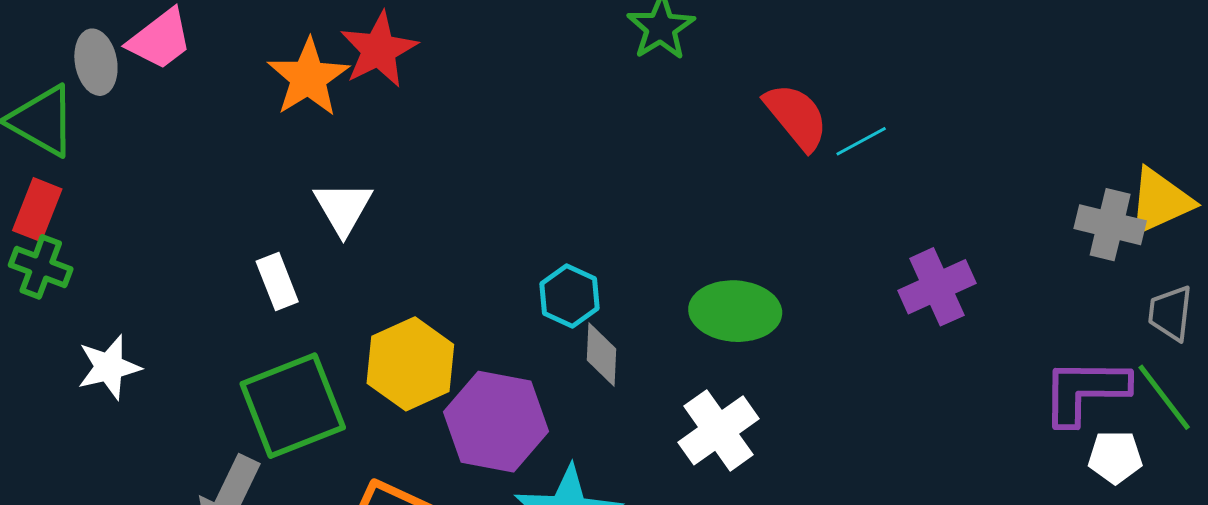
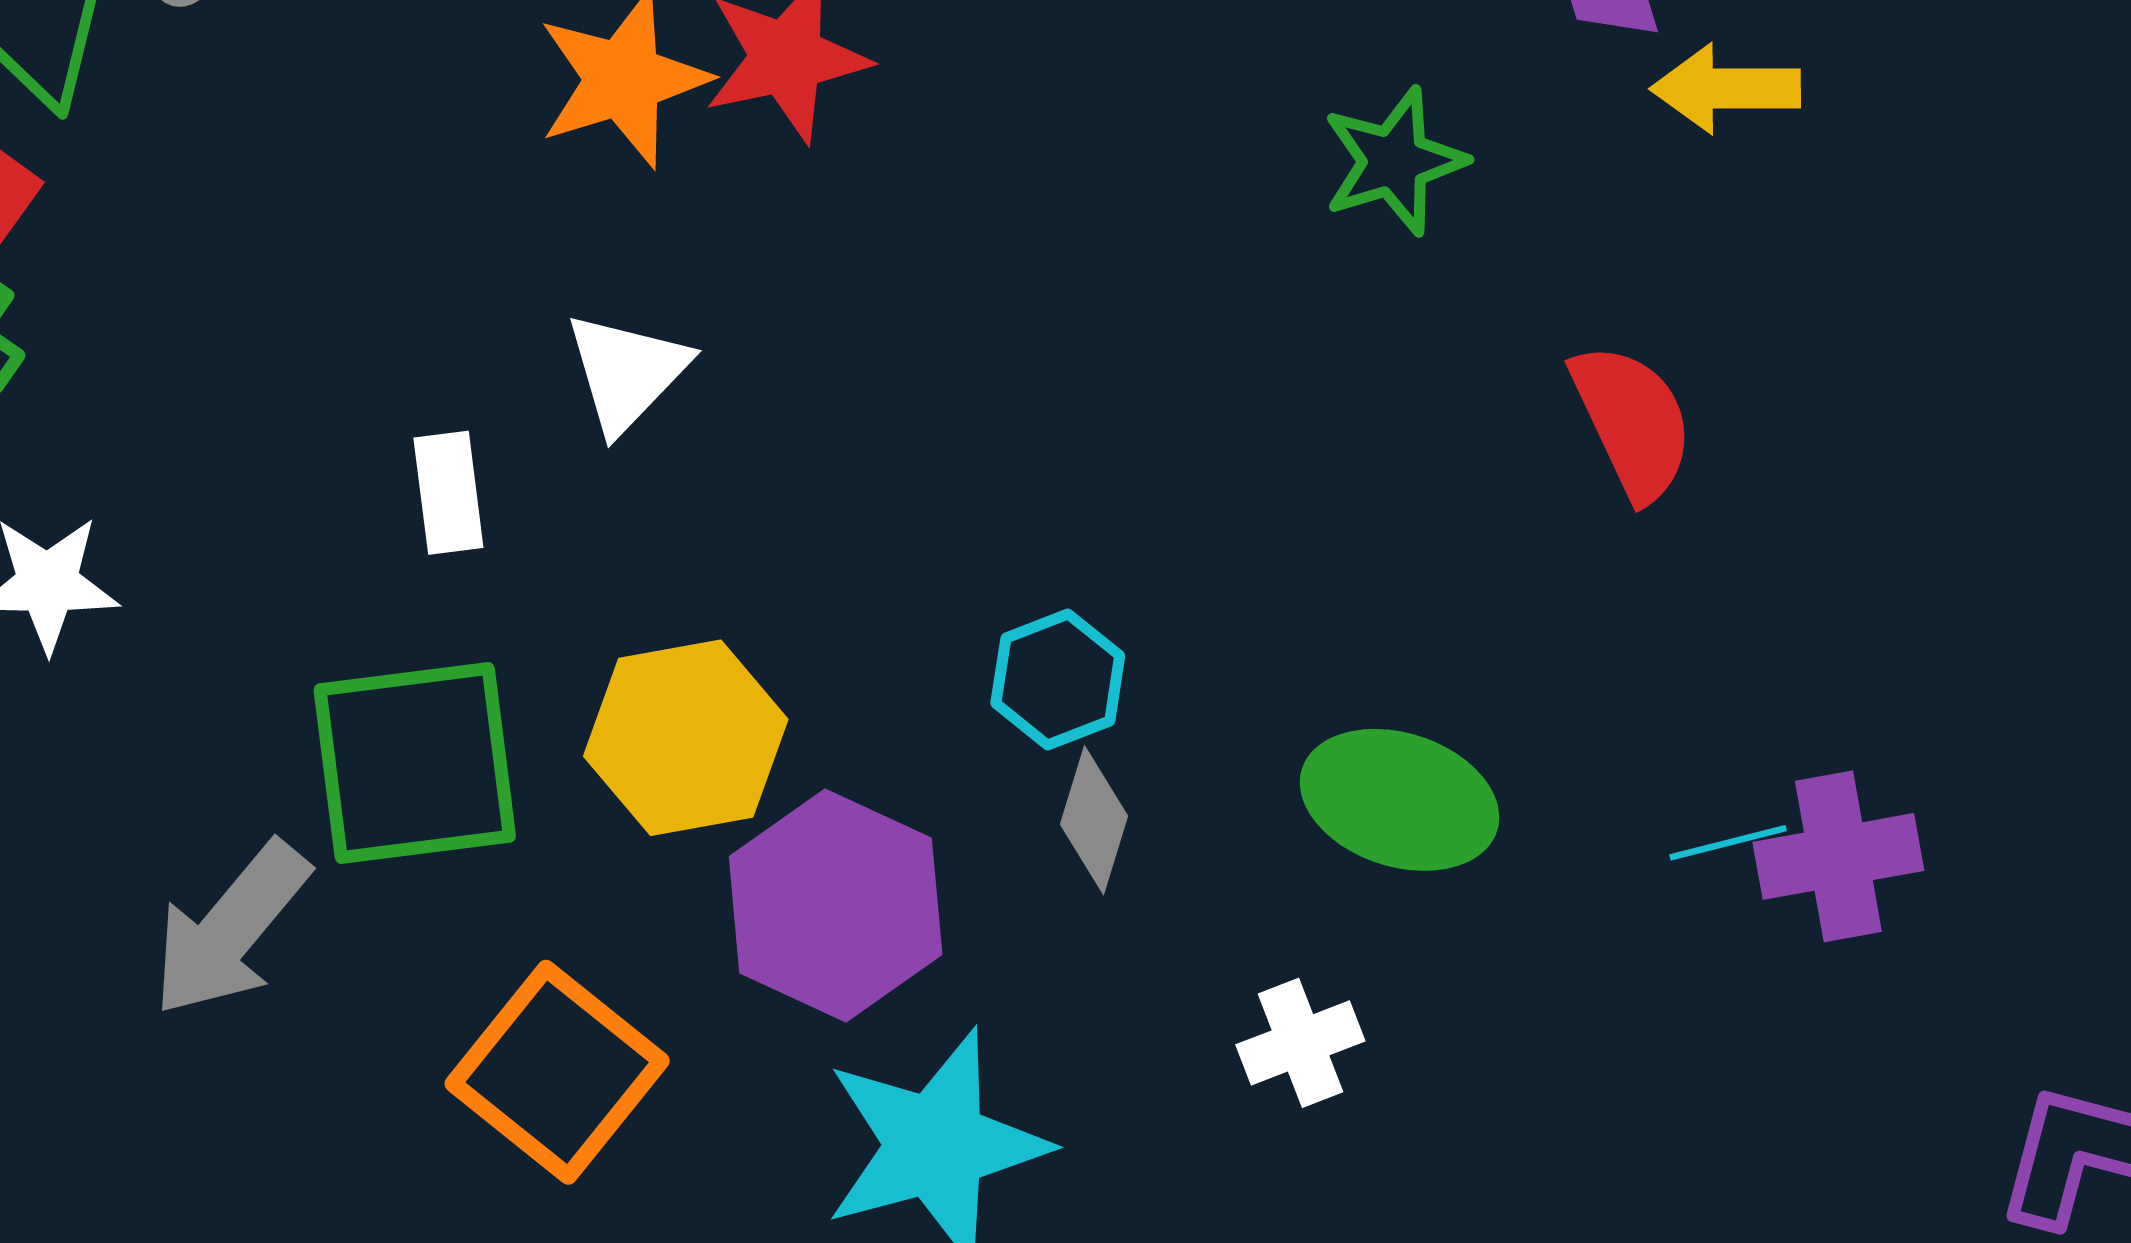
cyan line: (861, 141) -> (1728, 843), moved
white cross: (718, 430) -> (1300, 1043), size x0.7

